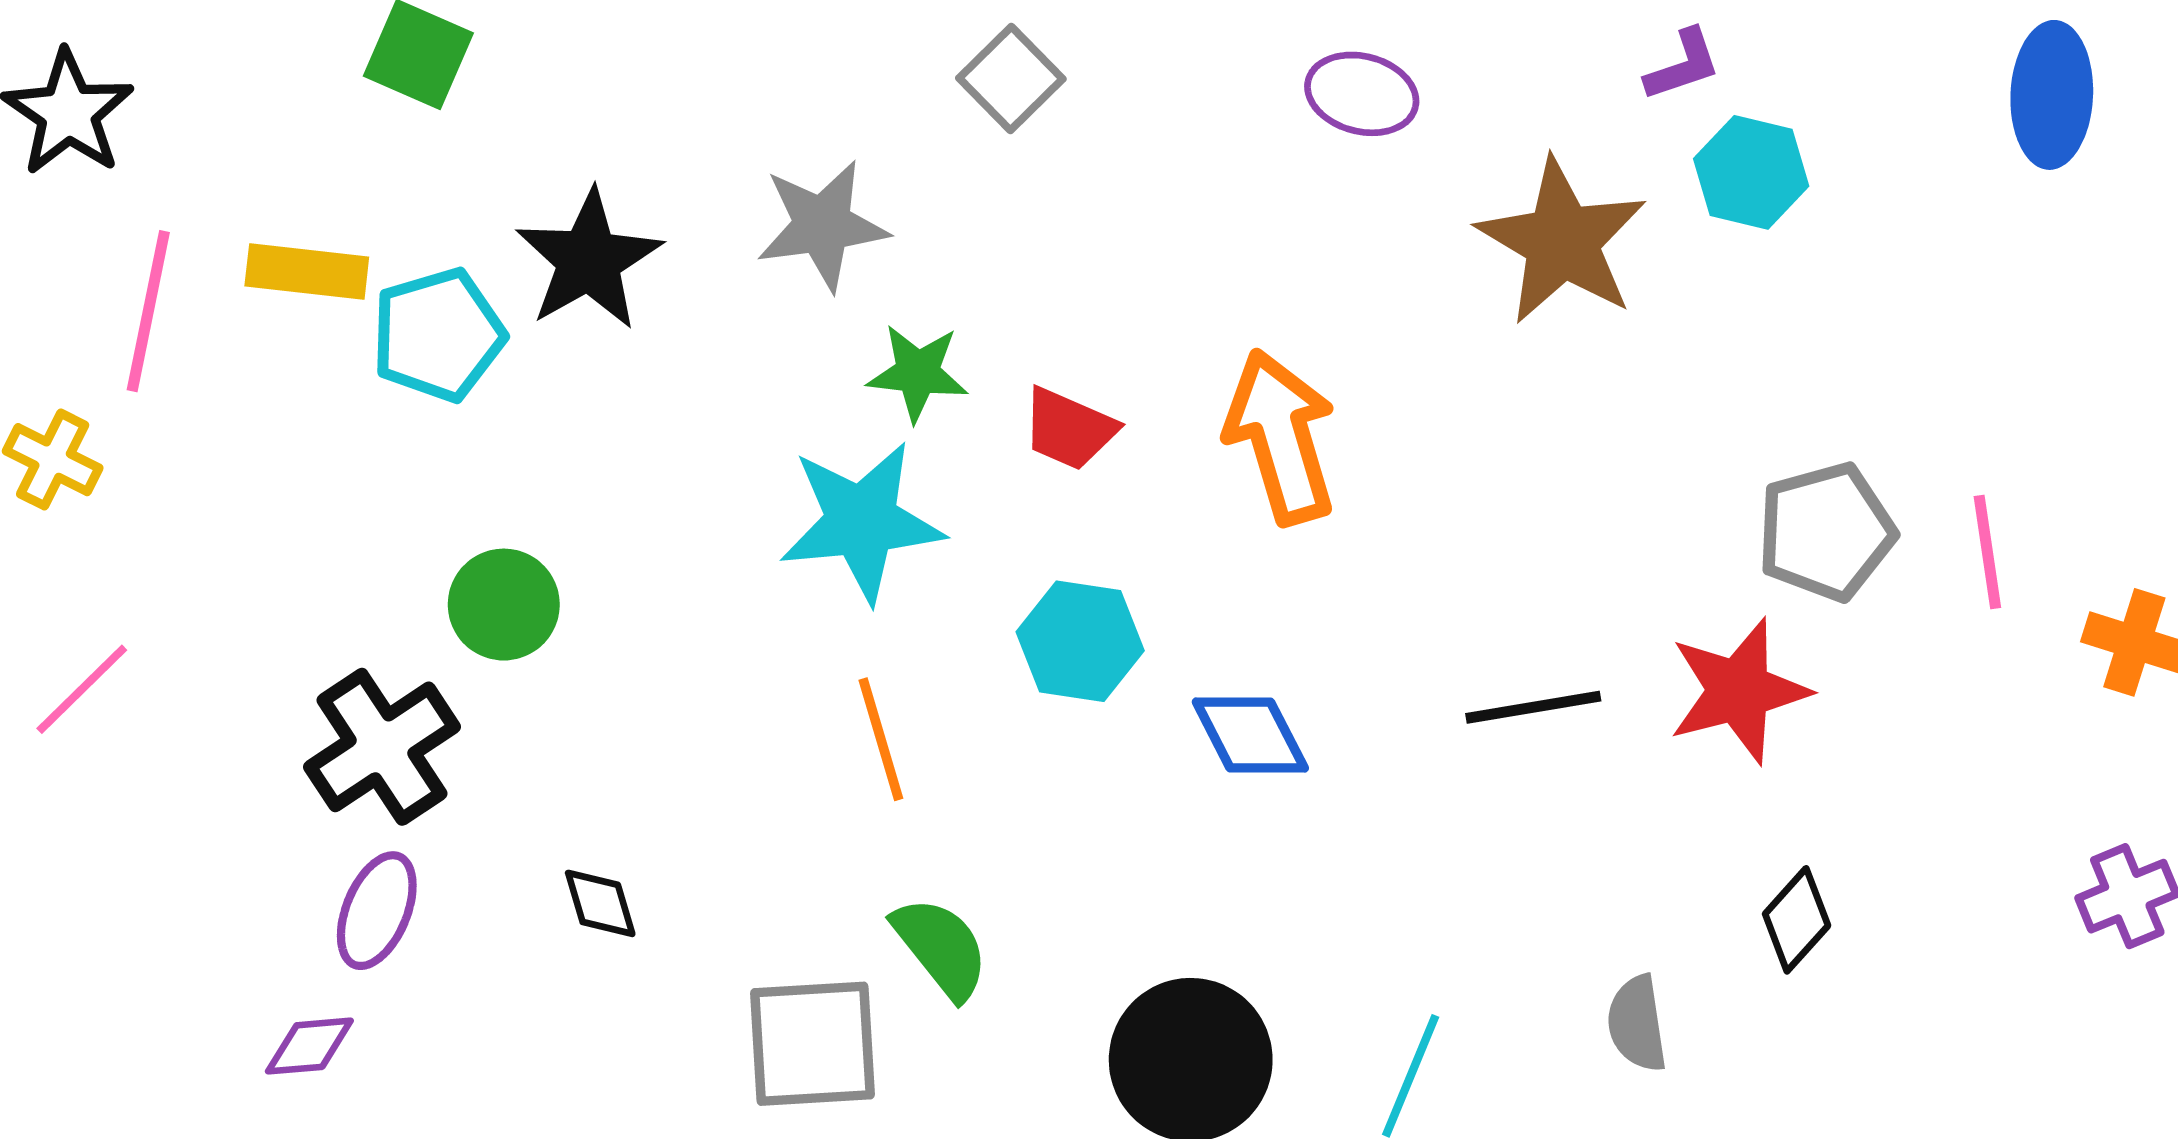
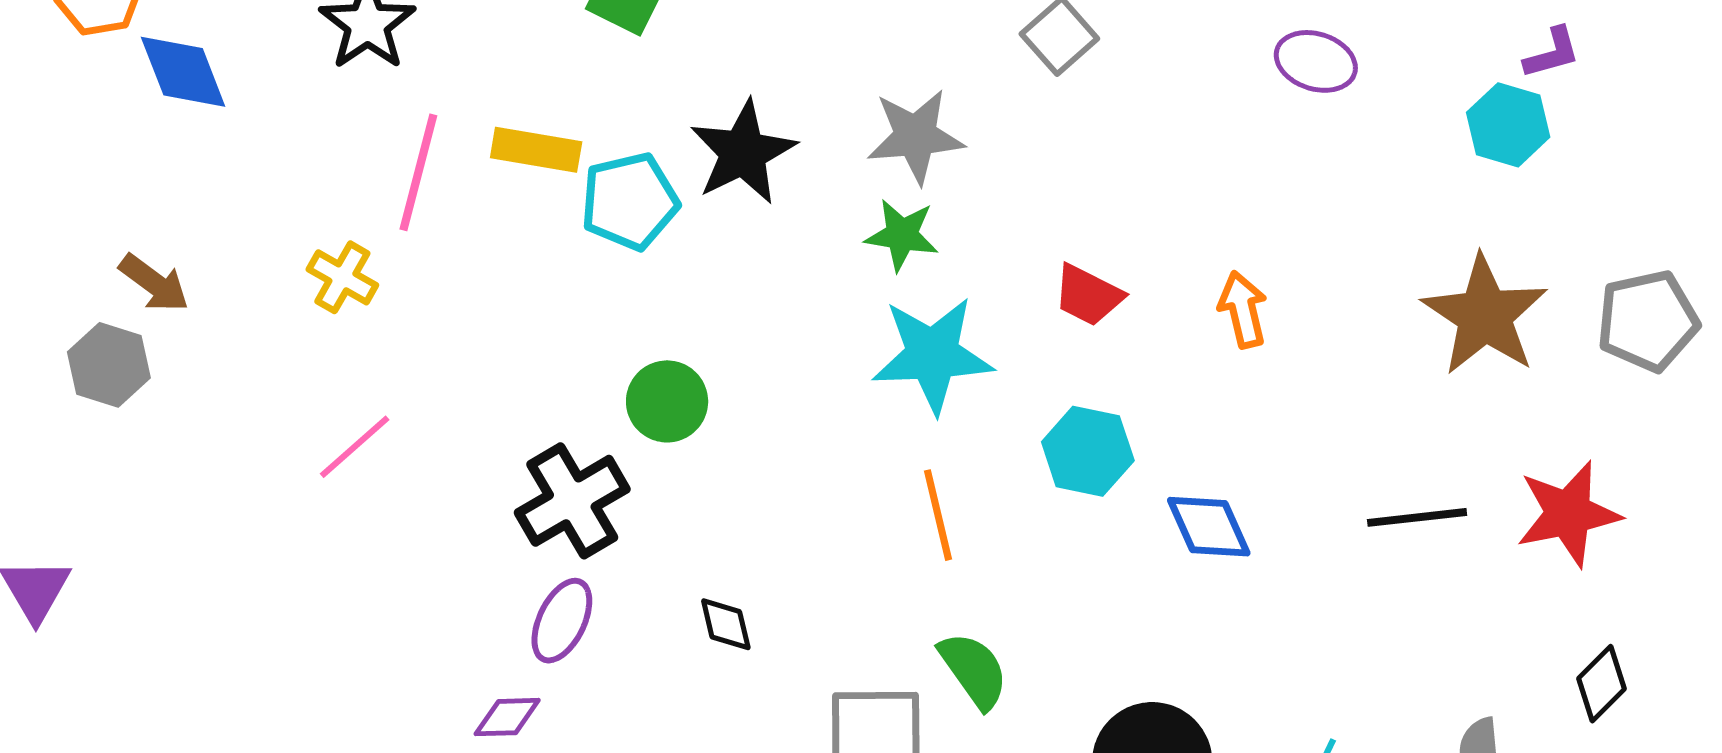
cyan hexagon: (1751, 172) -> (1508, 125), moved
brown star: (1562, 241) -> (1485, 315), moved
green star: (918, 373) -> (902, 235), moved
orange arrow: (1281, 437) -> (1243, 309), size x0.6
gray pentagon: (1826, 532) -> (1648, 321), moved

